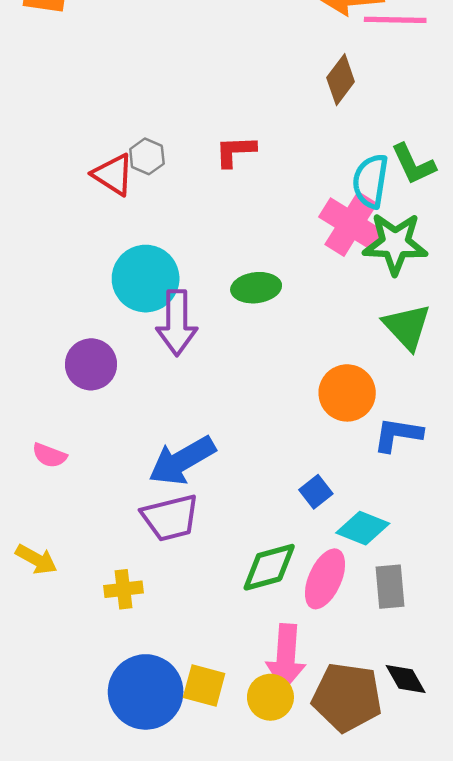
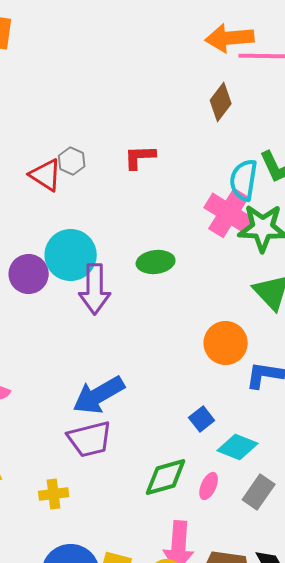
purple circle: (91, 364) -> (29, 274), moved
pink ellipse: (325, 579) -> (209, 486), size x0.6
gray rectangle: (390, 587) -> (259, 492), turned 40

